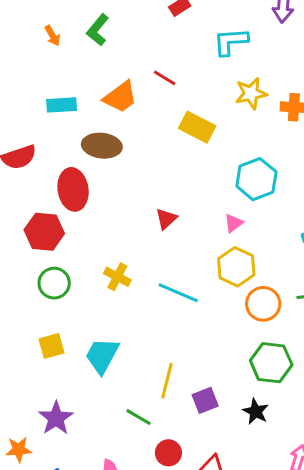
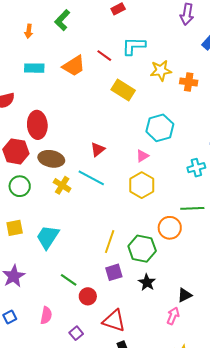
orange arrow: (52, 36) -> (29, 31), moved, turned 32
cyan L-shape: (231, 42) -> (134, 46), moved
brown ellipse: (102, 146) -> (51, 159), moved
cyan line: (178, 293) -> (91, 178), moved
orange circle: (263, 304) -> (170, 228), moved
green hexagon: (271, 363) -> (142, 249), moved
yellow line: (167, 381) -> (110, 242), moved
red circle: (168, 453) -> (88, 296), moved

